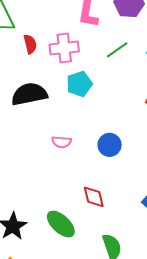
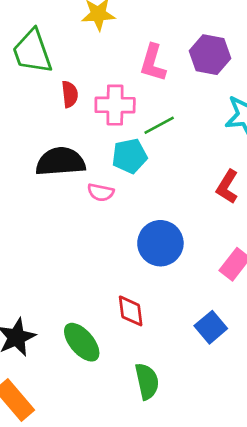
green line: (117, 50) -> (159, 125), moved
pink semicircle: (62, 142) -> (101, 192), moved
blue circle: (110, 145) -> (160, 243), size x1.4

